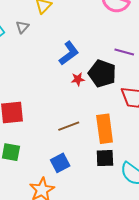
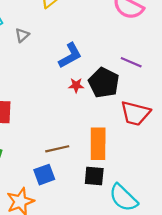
gray triangle: (22, 27) -> (22, 35), moved
brown line: (69, 126) -> (57, 149), moved

